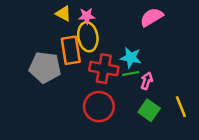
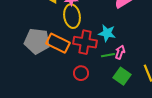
orange rectangle: (71, 50) -> (58, 43), moved, turned -55
green line: (131, 74) -> (108, 55), moved
red circle: (99, 107) -> (81, 73), size x0.6

